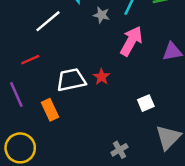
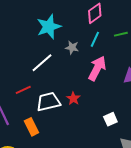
white line: (48, 21) -> (42, 63), moved
red line: (30, 60) -> (23, 90), moved

